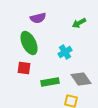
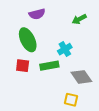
green rectangle: (50, 82) -> (49, 66), moved

